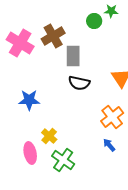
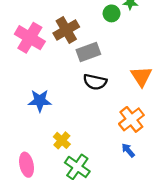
gray rectangle: (73, 56) -> (88, 52), turned 70
pink ellipse: (30, 153) -> (27, 165), moved

